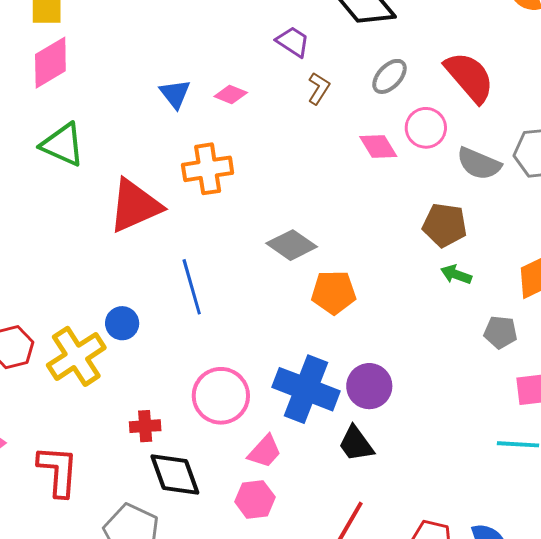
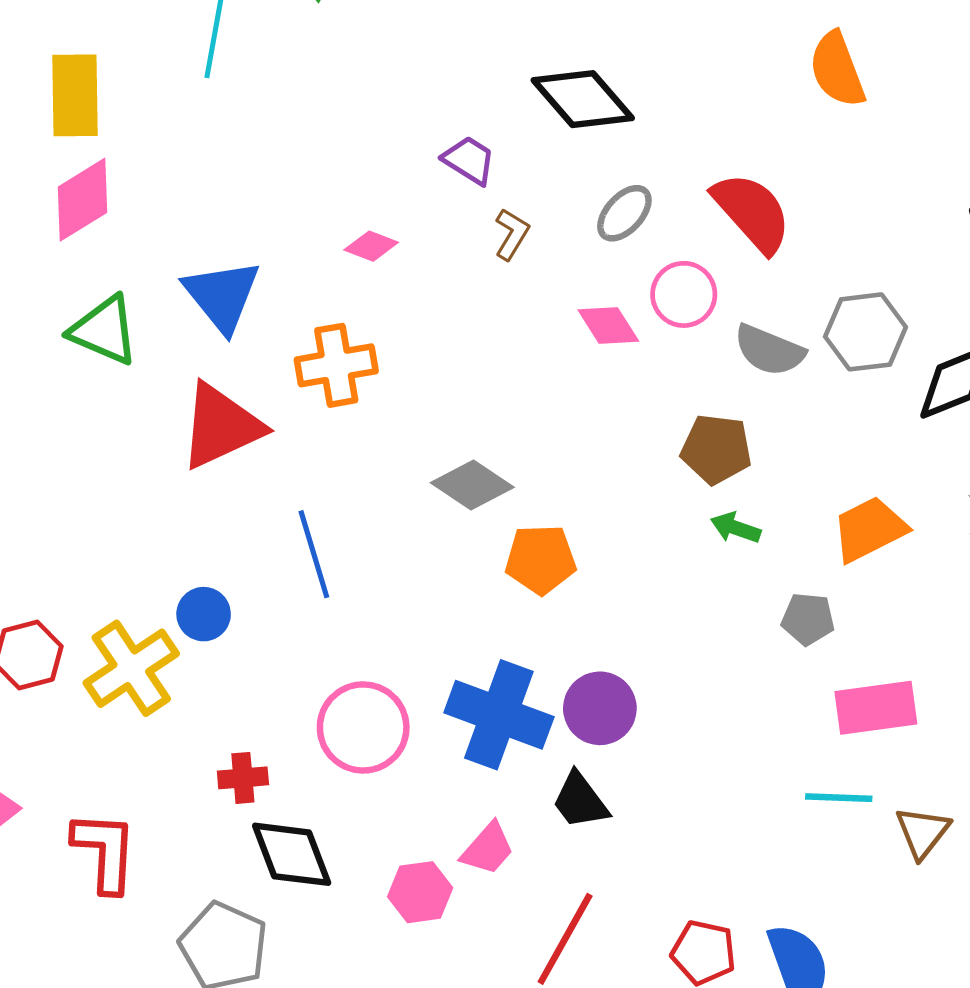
blue triangle: (175, 94) -> (222, 296), moved, size x1.6
pink trapezoid: (265, 451) -> (488, 849), moved

